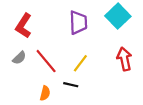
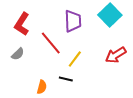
red arrow: (124, 59) -> (116, 55), turned -110
red line: (46, 61) -> (51, 43), moved

